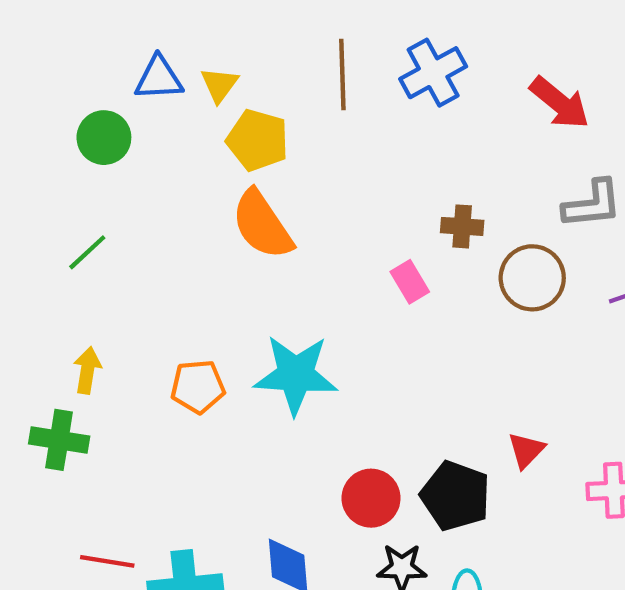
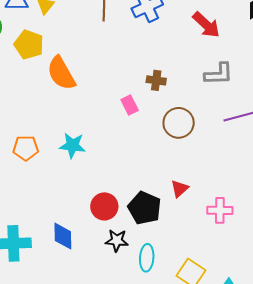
yellow pentagon: (258, 140) -> (29, 45), moved
brown circle: (532, 278) -> (179, 123), moved
cyan star: (296, 375) -> (72, 146), size x0.7

